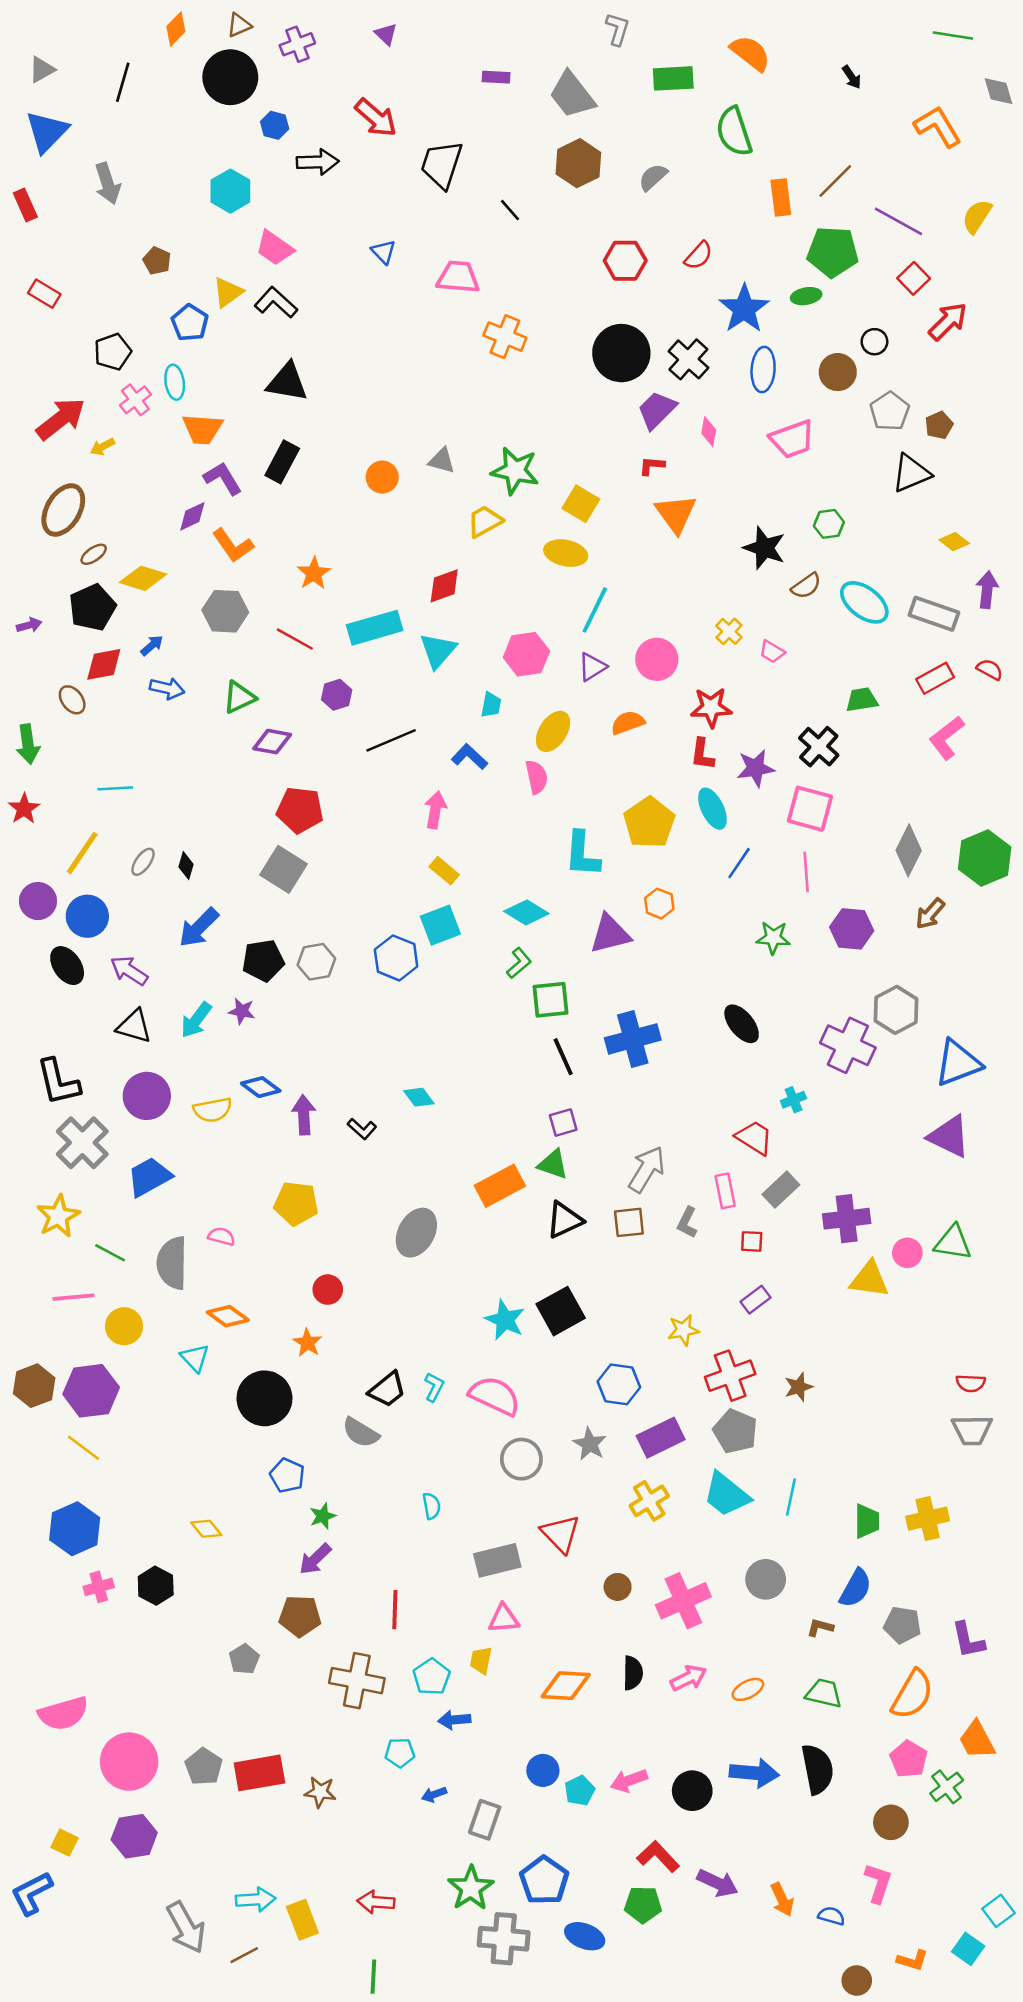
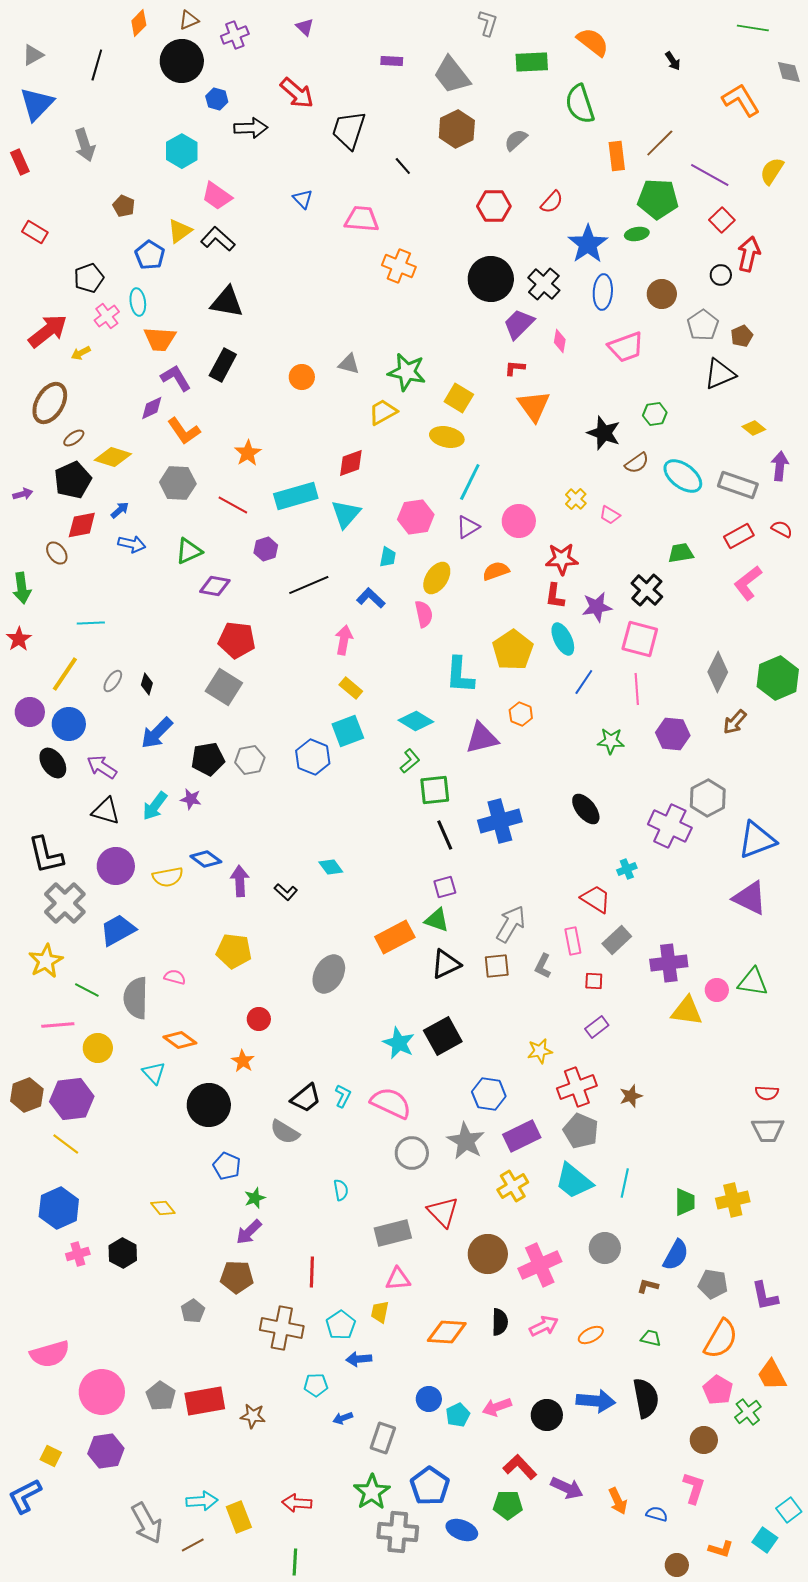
red arrow: (948, 321) -> (749, 254), turned -32
black circle: (874, 342) -> (721, 275), moved
gray star: (590, 1444) -> (466, 1141), size x1.4
brown circle: (618, 1587) -> (488, 1254), size x1.8
green trapezoid: (824, 1693) -> (651, 1338), size x0.7

